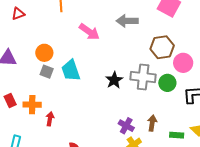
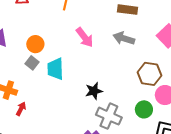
gray cross: (143, 77) -> (109, 116), moved

